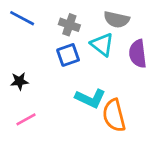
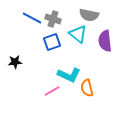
blue line: (22, 18) -> (32, 18), moved
orange semicircle: (114, 115) -> (87, 88), size x0.7
pink line: (26, 119) -> (52, 91), moved

